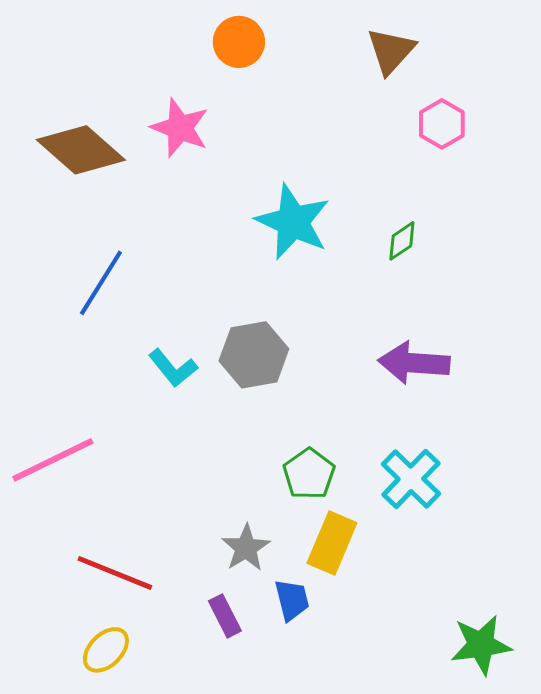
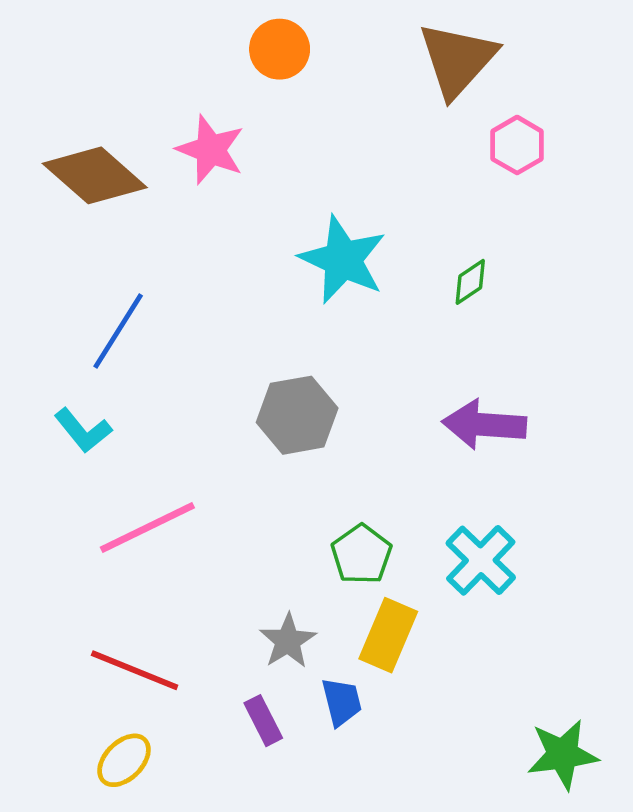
brown triangle: (391, 51) -> (457, 60), size x1.4
cyan L-shape: (173, 368) -> (83, 430), moved
pink line: (53, 460) -> (147, 528), moved

